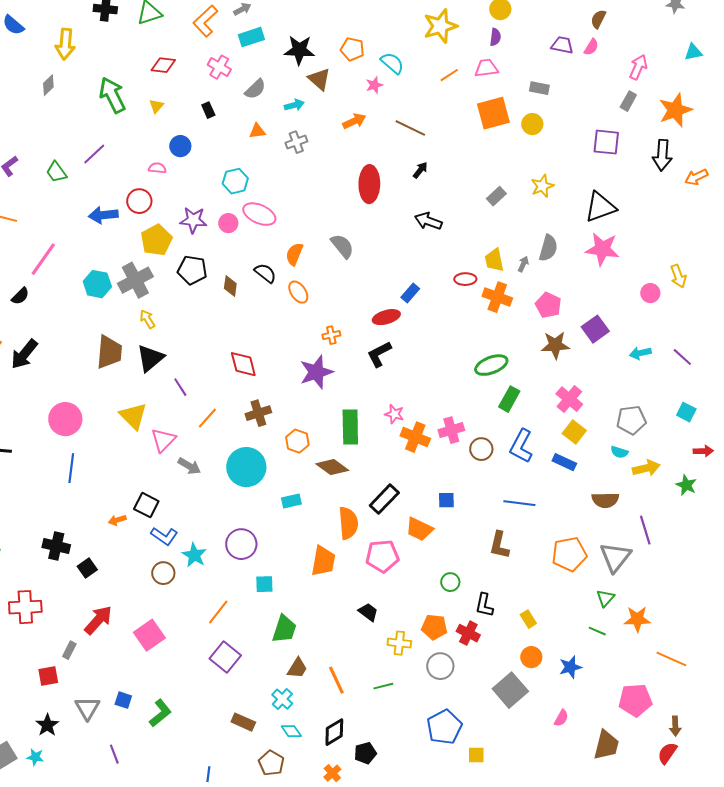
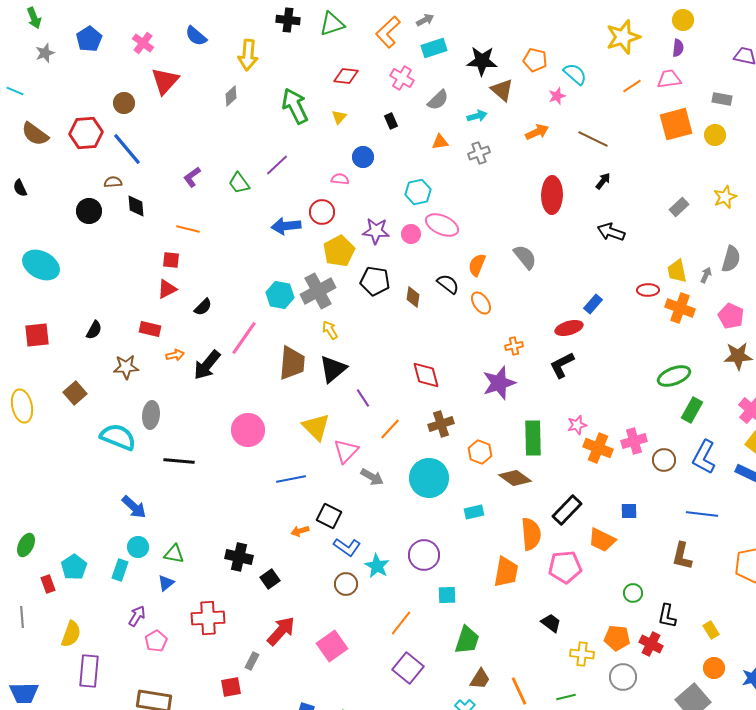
pink line: (43, 259) -> (244, 338), moved
pink star: (394, 414) -> (577, 425), turned -30
blue line: (71, 468) -> (291, 479), moved, turned 72

